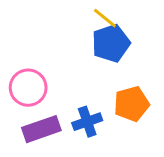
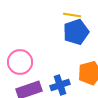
yellow line: (105, 18) -> (72, 15), turned -30

